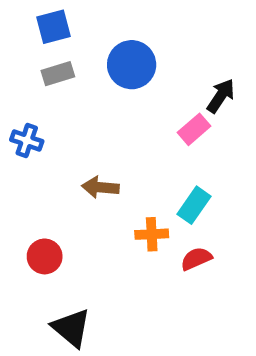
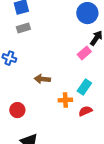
blue circle: (132, 65) -> (87, 13), moved

